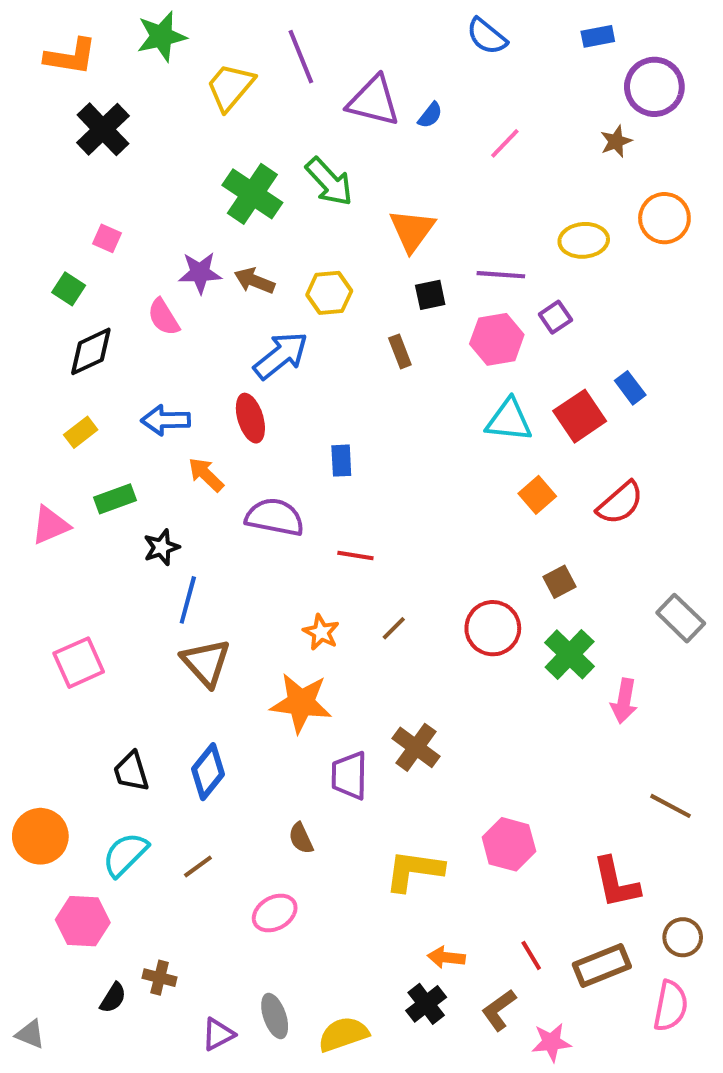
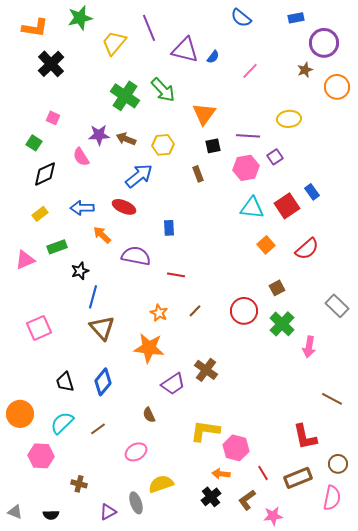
orange circle: (664, 218) -> (337, 87), moved
red ellipse: (250, 418) -> (124, 207), turned -50
purple trapezoid: (349, 776) -> (173, 384), turned -125
pink hexagon: (509, 844) -> (236, 448), moved
black semicircle: (113, 998) -> (51, 515), moved, turned 56
yellow semicircle: (343, 1034) -> (161, 484), moved

